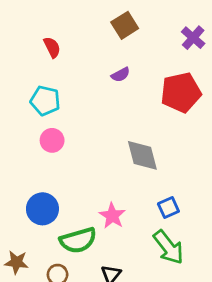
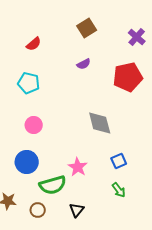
red semicircle: (52, 47) -> (34, 44), turned 77
pink circle: (52, 140) -> (34, 125), moved
green arrow: (168, 247) -> (119, 190), size x0.6

